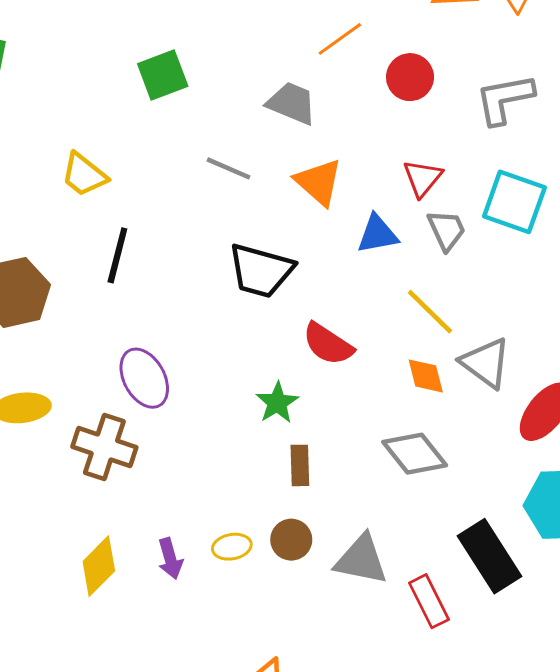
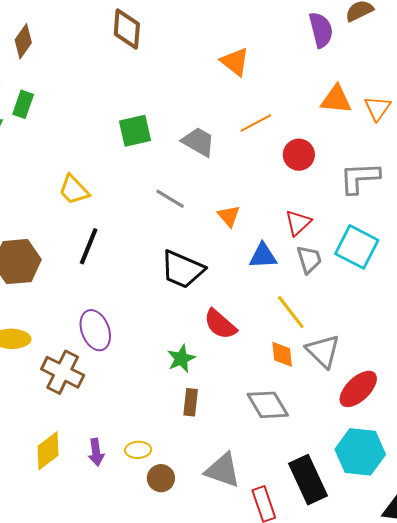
gray trapezoid: (292, 103) -> (198, 142), moved
orange triangle: (319, 182) -> (229, 216), size x0.7
brown circle: (291, 540) -> (161, 478), moved

